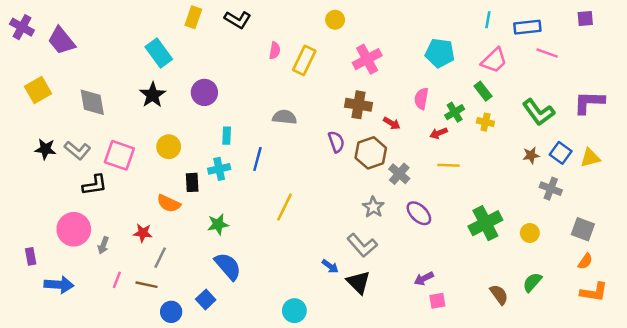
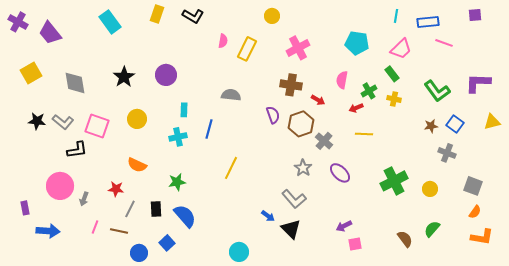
cyan rectangle: (159, 53) -> (110, 22), moved
yellow triangle: (590, 158) -> (492, 122), moved
black rectangle: (192, 182) -> (156, 209), moved

